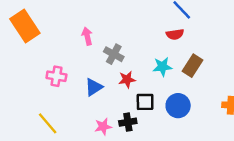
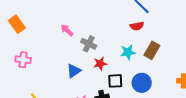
orange rectangle: (25, 26) -> (17, 24), size x0.7
pink arrow: (87, 36) -> (67, 30), turned -32
pink cross: (56, 76) -> (23, 60), moved

